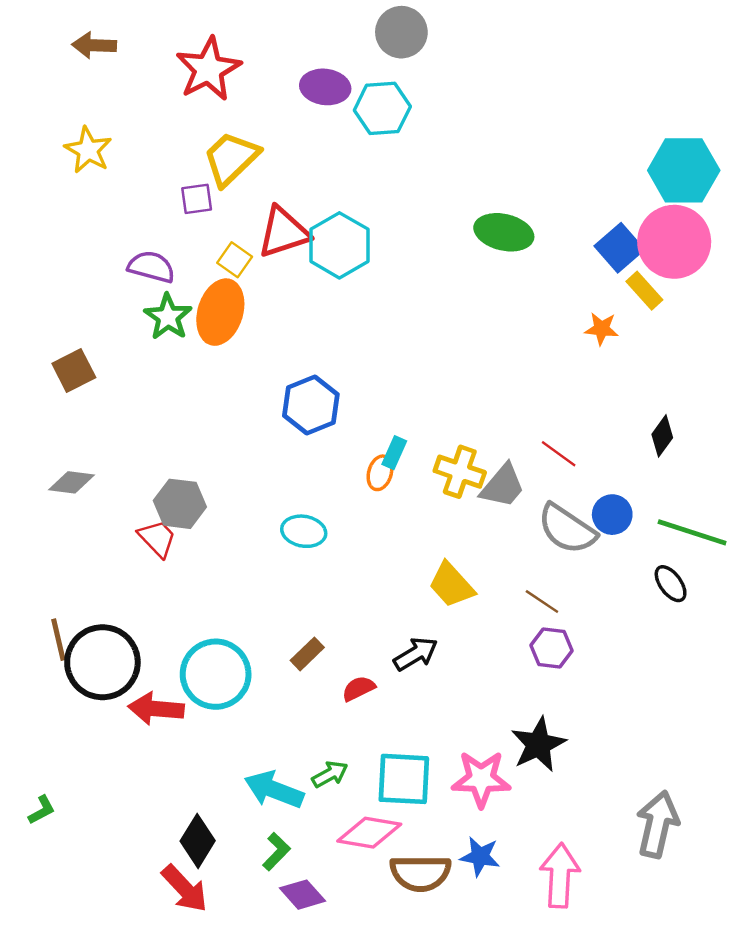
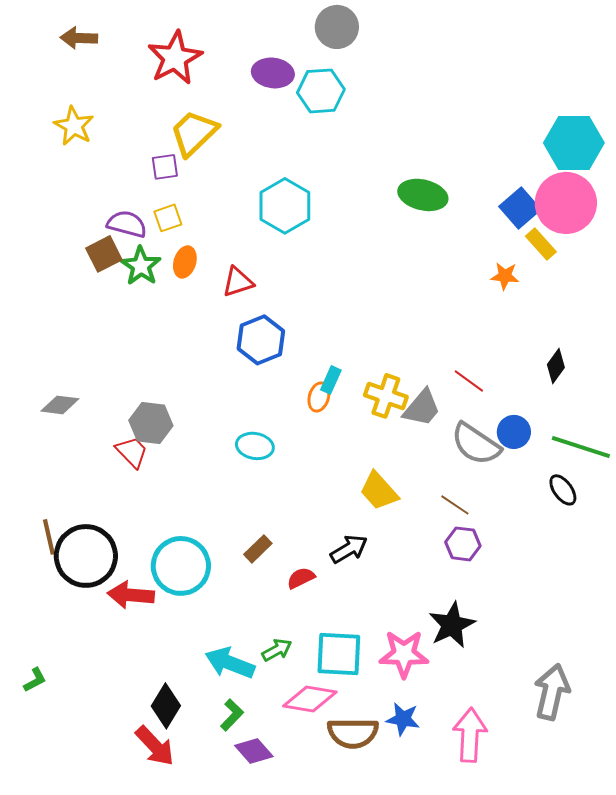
red triangle: (283, 232) -> (238, 282), moved, size x0.7
yellow square: (235, 260) -> (168, 218), moved, turned 36
orange ellipse: (220, 312) -> (185, 262), size x0.6
brown square: (74, 370) -> (104, 254), moved

